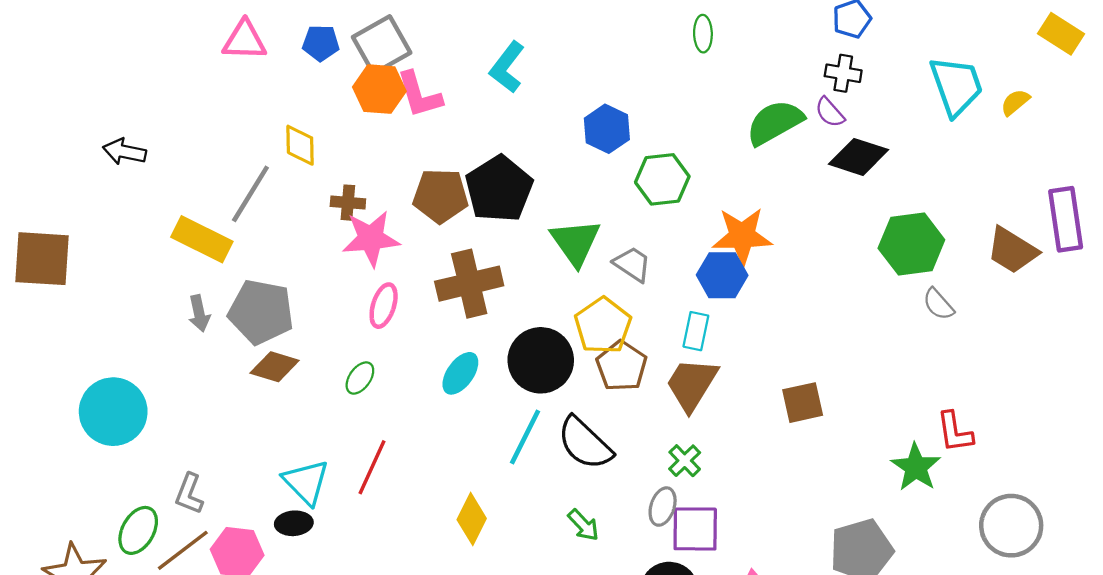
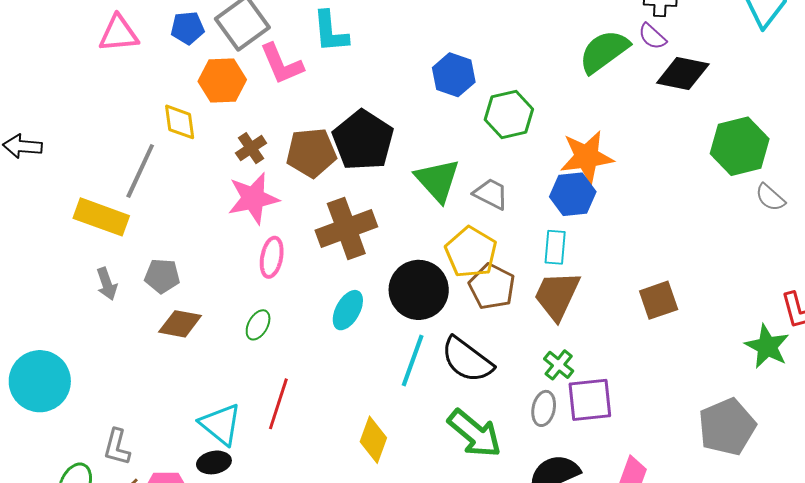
cyan L-shape: (507, 67) -> (330, 32), moved, turned -36
orange hexagon: (379, 89) -> (222, 80), moved
brown cross: (348, 203) -> (251, 148), moved, turned -32
gray pentagon: (261, 312) -> (162, 276), size x0.6
green arrow: (583, 525) -> (474, 433), size x1.8
purple square: (695, 529) -> (590, 400), moved

